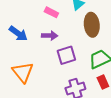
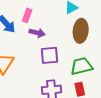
pink rectangle: (51, 12) -> (27, 15), moved, turned 72

